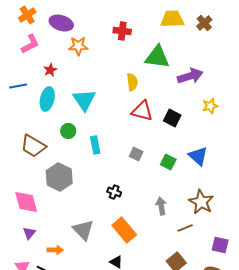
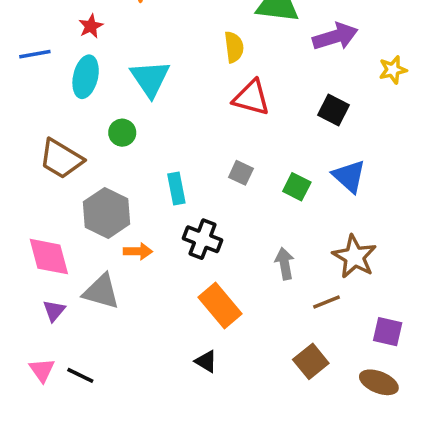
yellow star: (210, 106) -> (393, 70), moved
black square: (172, 118) -> (333, 110), moved
cyan rectangle: (95, 145) -> (176, 189), moved
black cross: (114, 192) -> (203, 239), size x1.5
gray triangle: (83, 230) -> (101, 292), moved, turned -30
orange arrow: (55, 250) -> (138, 251), moved

